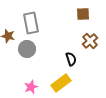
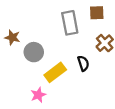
gray rectangle: (31, 23) -> (70, 23), moved
yellow rectangle: (61, 83) -> (55, 72), moved

